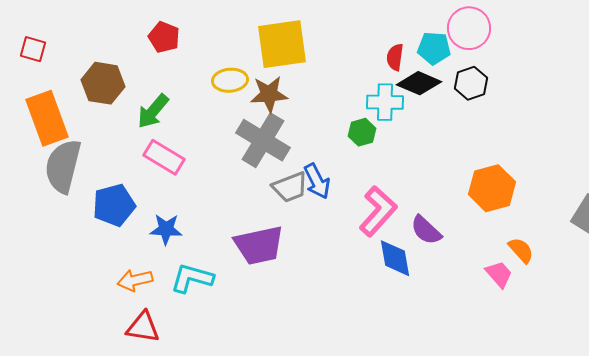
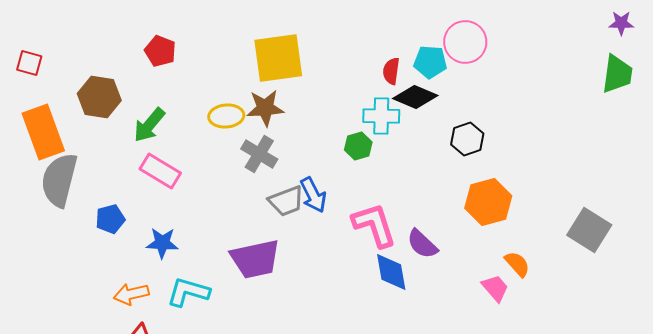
yellow ellipse: (230, 80) -> (226, 116), moved
black hexagon: (471, 83) -> (467, 139), moved
gray cross: (263, 140) -> (259, 154), size x0.7
blue pentagon: (114, 205) -> (110, 219), size x0.7
pink L-shape: (378, 211) -> (374, 225), turned -60

